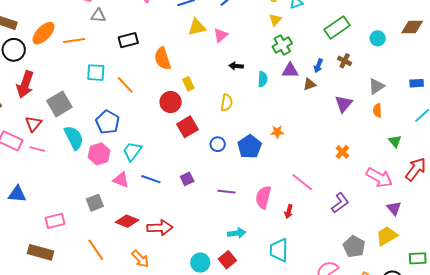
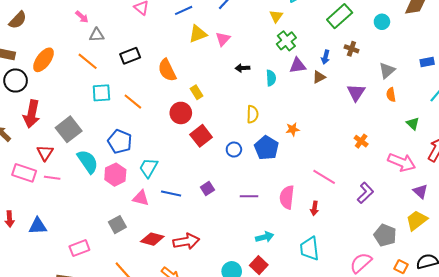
orange line: (74, 41) -> (88, 61), moved, turned 55
yellow semicircle: (227, 103) -> (252, 114), moved

